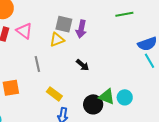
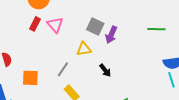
yellow triangle: (57, 40) -> (84, 49), moved
gray line: (37, 64) -> (63, 69), moved, turned 35

